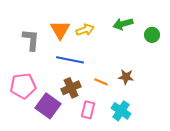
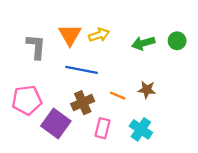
green arrow: (123, 24) -> (143, 43), moved

